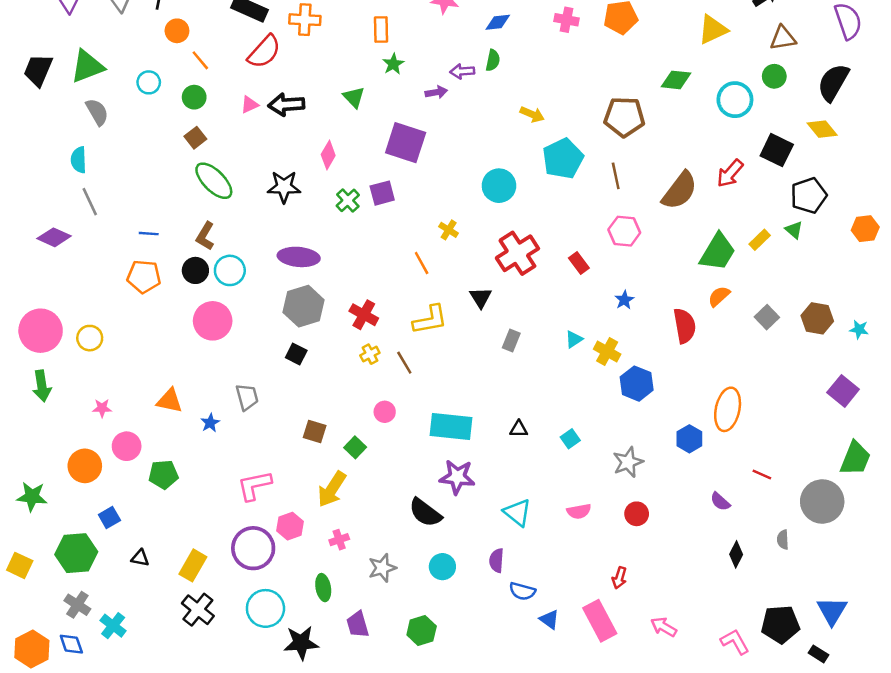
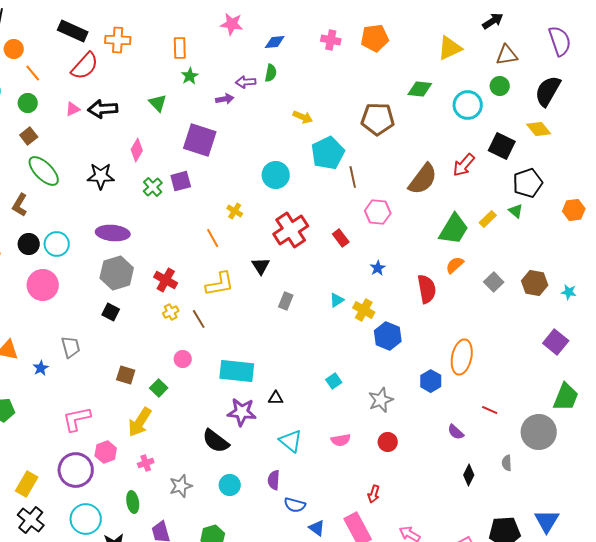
brown line: (616, 176) -> (353, 177), moved
brown L-shape: (205, 236) -> (20, 205), moved
black triangle: (519, 429) -> (276, 398), moved

